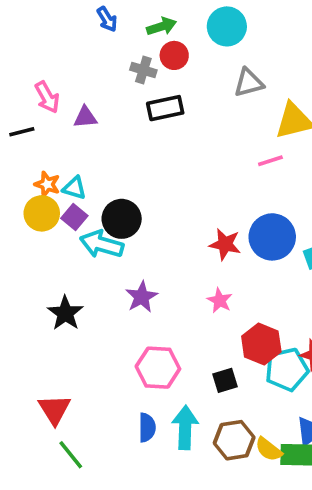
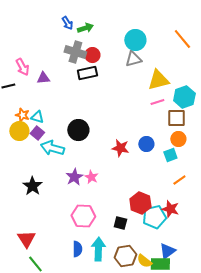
blue arrow: (107, 19) -> (67, 23), moved
cyan circle: (227, 26) -> (135, 40), moved
red circle: (174, 55) -> (92, 55), moved
gray cross: (143, 70) -> (75, 52), size x1.5
pink line: (270, 161) -> (157, 102), moved
black circle: (122, 219) -> (78, 130), moved
blue circle: (272, 237) -> (146, 144), size x0.6
pink star: (220, 300) -> (91, 177), moved
black square: (225, 380) -> (120, 223), turned 32

